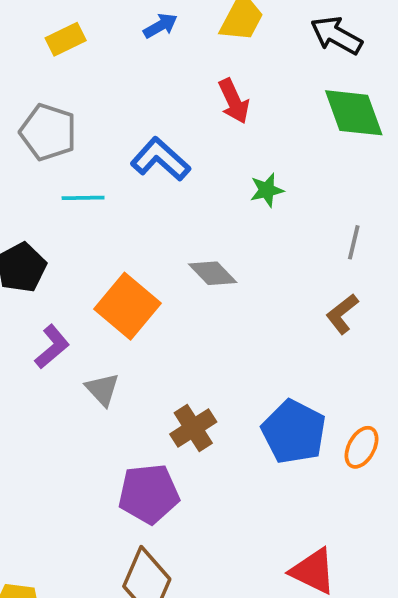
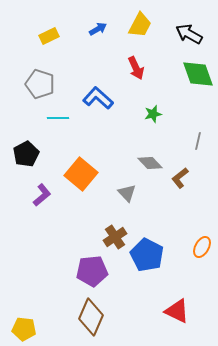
gray diamond: (213, 273) -> (150, 163), moved
brown L-shape: (342, 314) -> (180, 178), moved
gray triangle: (102, 389) -> (127, 193), moved
blue pentagon: (294, 432) -> (147, 255), moved

